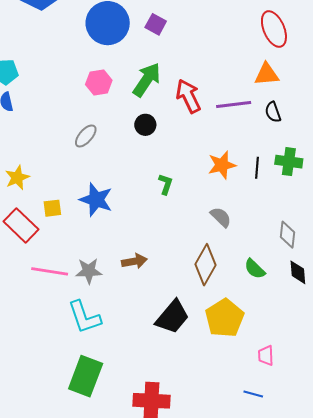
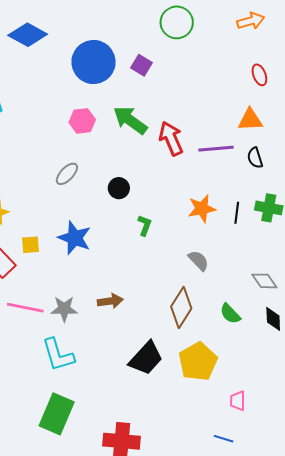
red ellipse: (274, 29) -> (259, 75), size x0.6
green arrow: (147, 80) -> (130, 120), turned -90
black circle: (145, 125) -> (119, 188), moved
gray diamond: (287, 235) -> (264, 281), turned -44

